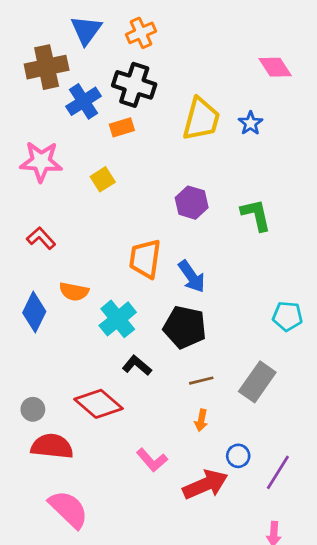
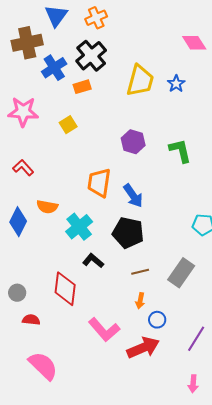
black cross: (134, 85) -> (91, 56), turned 32
red diamond: (99, 404) -> (65, 289), turned 56
red semicircle: (52, 446) -> (31, 320), size x0.6
blue circle: (238, 456) -> (157, 320), moved
pink L-shape: (152, 460) -> (104, 330), size x1.4

